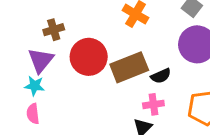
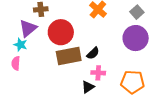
brown rectangle: (129, 67) -> (69, 56), moved
black semicircle: (161, 76) -> (93, 53), moved, turned -32

